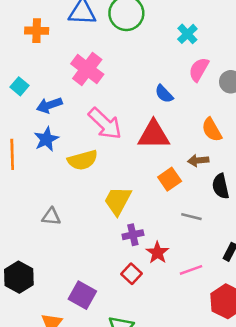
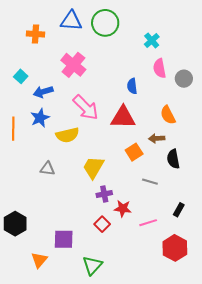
pink semicircle: (199, 70) -> (160, 68), turned -42
blue semicircle: (164, 94) -> (132, 86), turned 35
gray triangle: (51, 217) -> (47, 169), moved
red star: (157, 253) -> (123, 208), turned -30
purple square: (82, 295) -> (64, 239), turned -30

